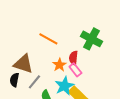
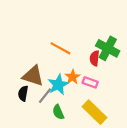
red semicircle: (73, 58) -> (95, 58), moved
pink rectangle: (75, 70) -> (90, 82), turned -32
cyan star: (64, 86) -> (58, 85), moved

